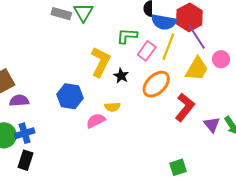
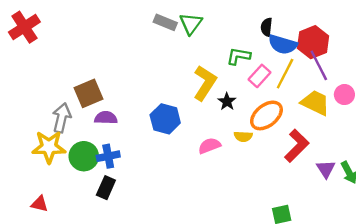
yellow trapezoid: (197, 69) -> (315, 103), turned -100
yellow semicircle: (112, 107) -> (243, 136), moved
pink semicircle: (96, 121) -> (209, 146), moved

